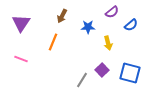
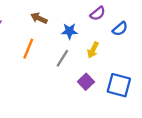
brown arrow: (62, 16) -> (39, 18), turned 88
yellow arrow: (108, 43) -> (93, 50), turned 40
gray line: (82, 80) -> (62, 58), moved

